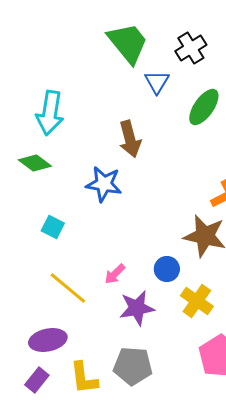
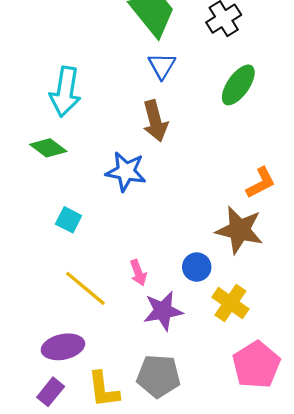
blue triangle: (157, 82) -> (162, 66), moved
pink arrow: (115, 274) -> (138, 273), turned -65

